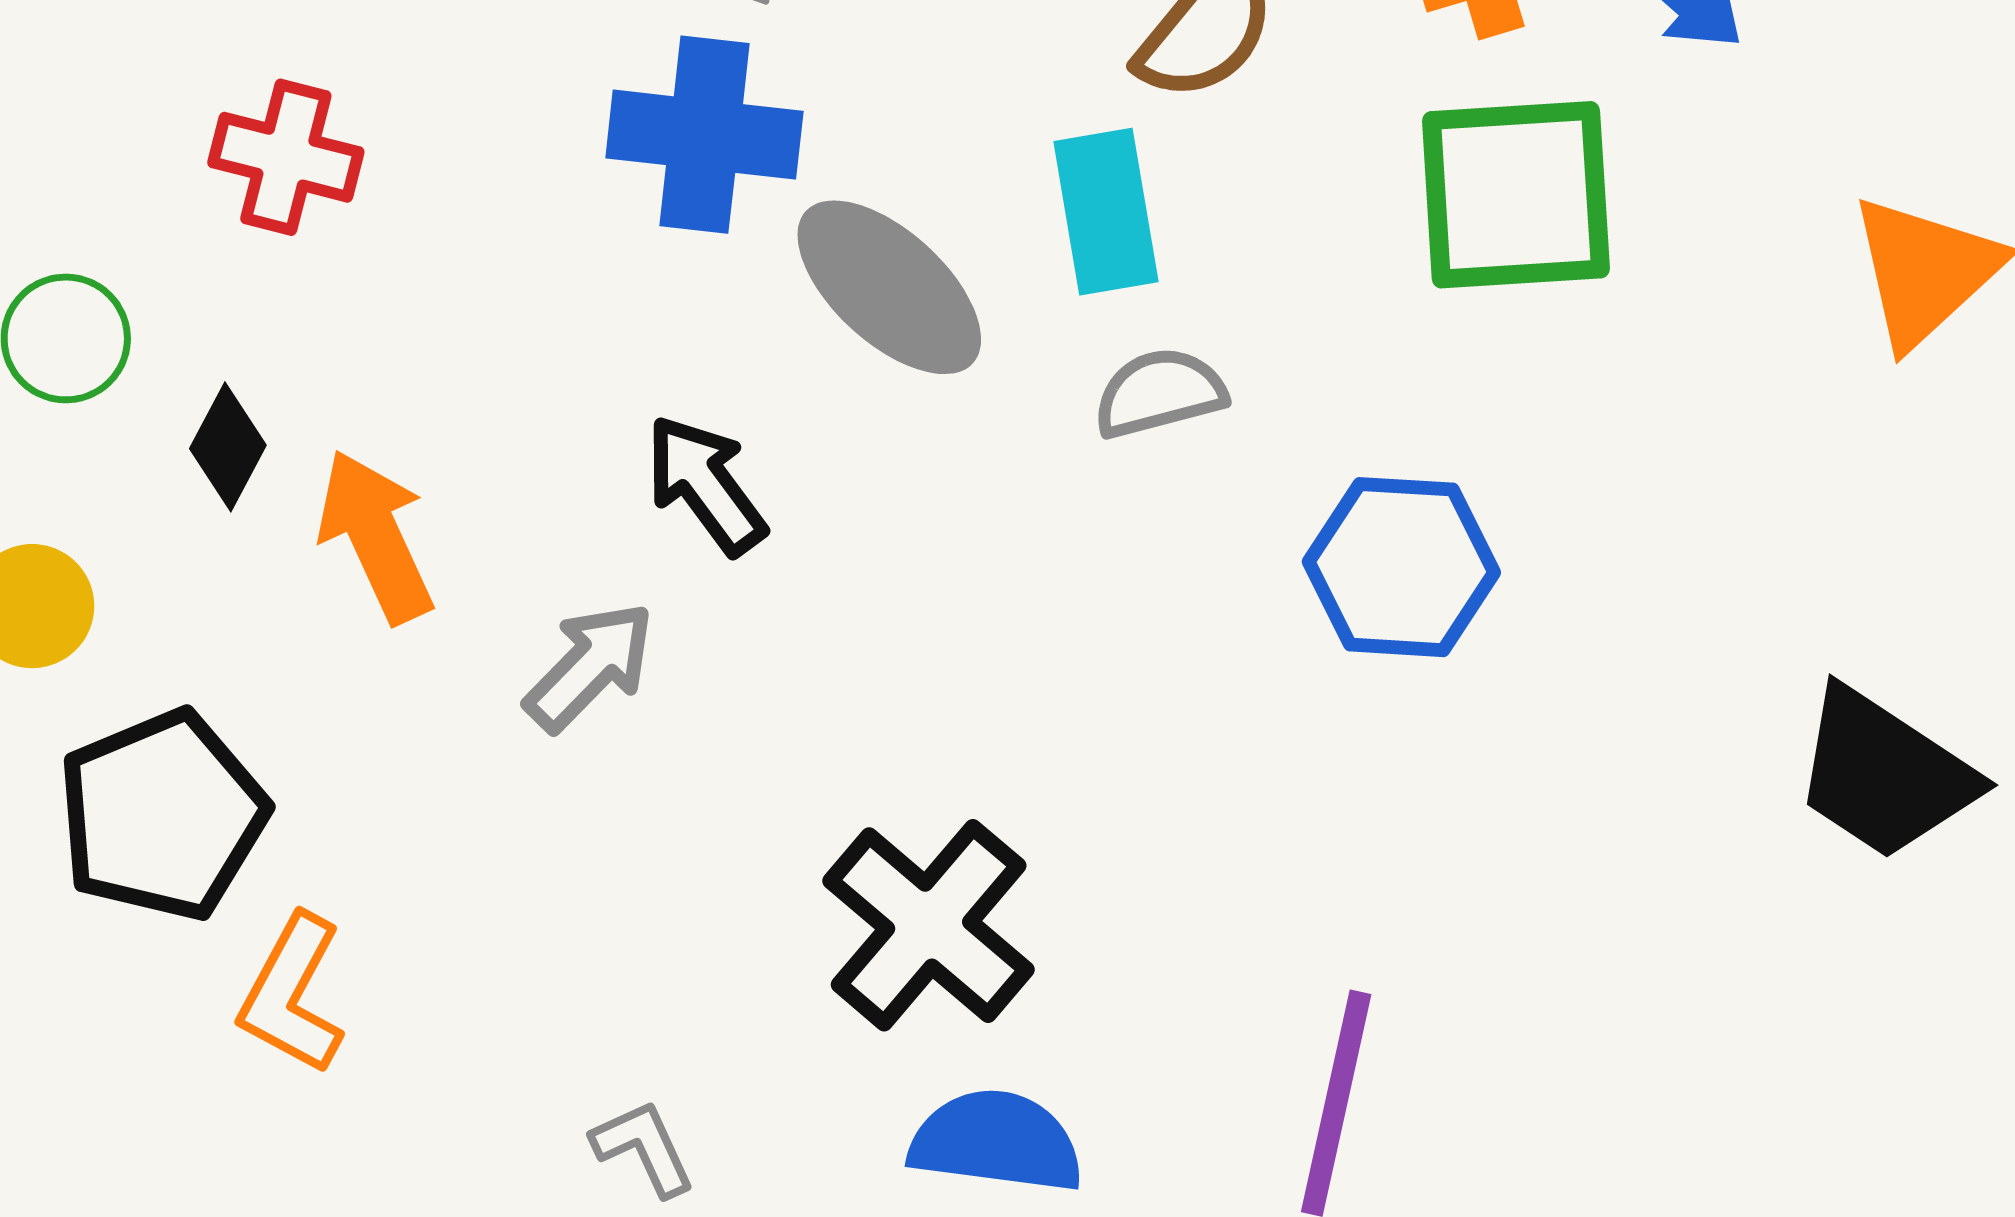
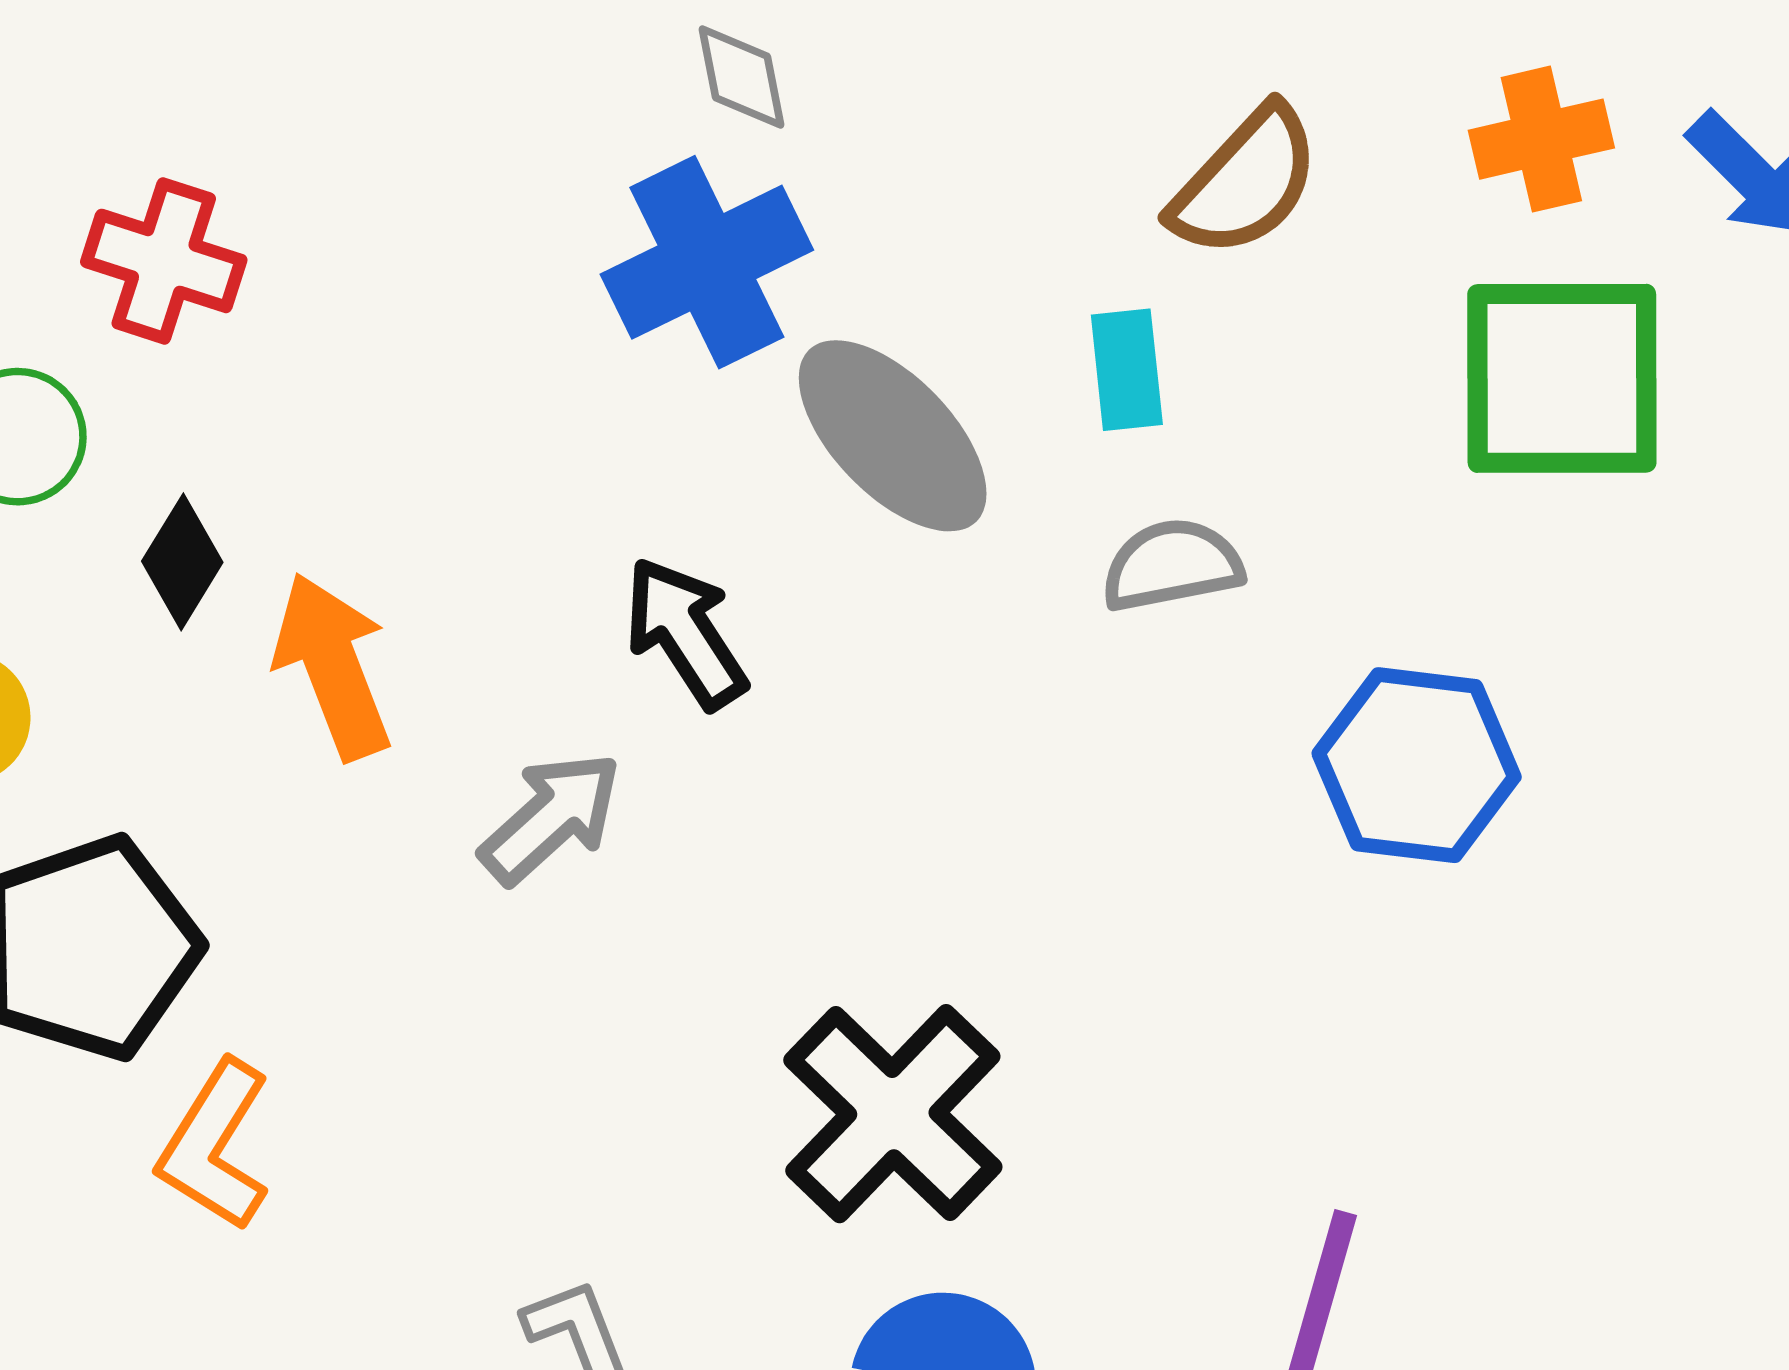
blue cross: (704, 135) -> (707, 262), turned -36
red cross: (286, 157) -> (164, 261), moved
cyan rectangle: (1106, 212) -> (1127, 370), size x0.7

